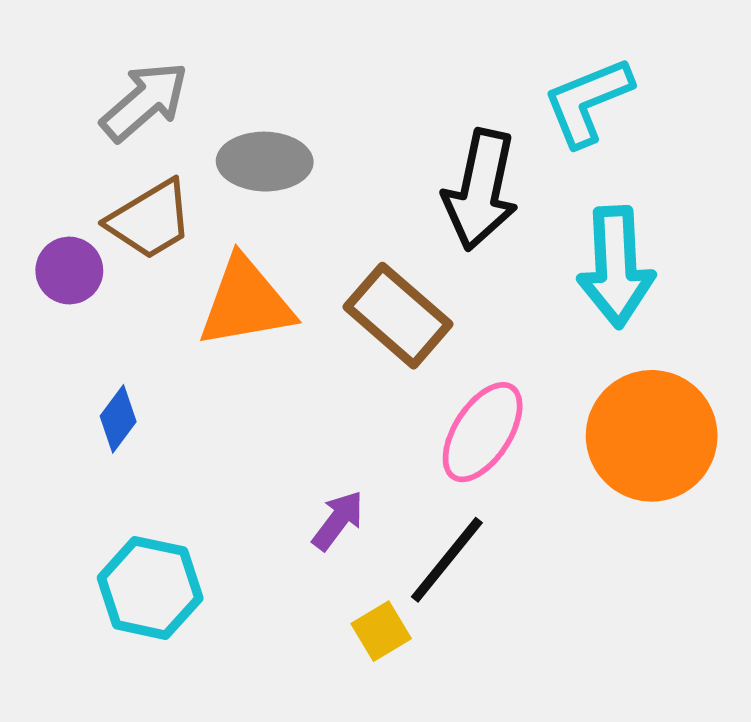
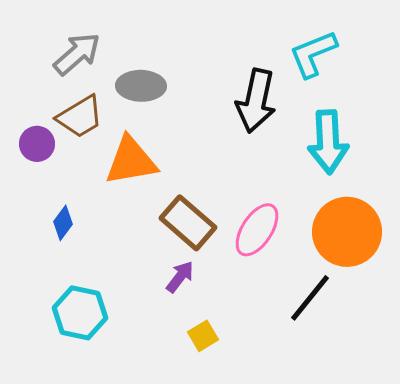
brown rectangle: (398, 316) -> (188, 223), moved
black line: (447, 560) -> (310, 298), moved

